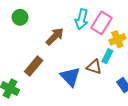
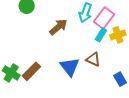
cyan rectangle: (107, 56) -> (101, 35), moved
brown rectangle: (34, 66) -> (31, 71), moved

